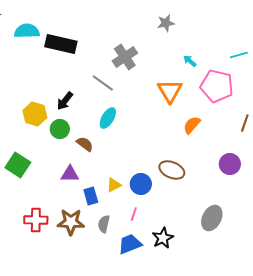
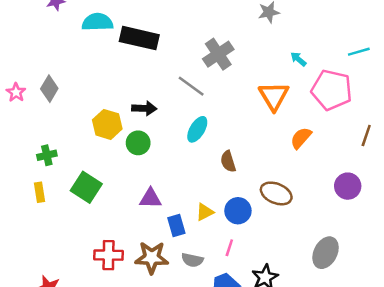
black arrow: (65, 101) -> (144, 108), turned -126
brown semicircle: (85, 144) -> (228, 161), moved, turned -144
gray semicircle: (104, 224) -> (192, 260), turned -90

